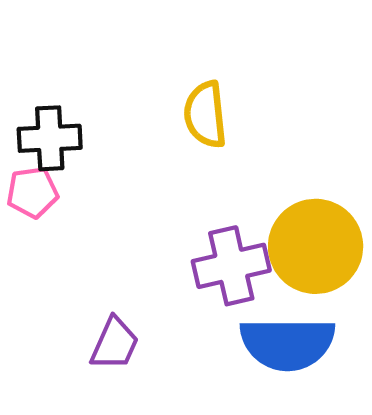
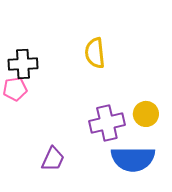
yellow circle: (316, 246) -> (146, 114), size x0.6

